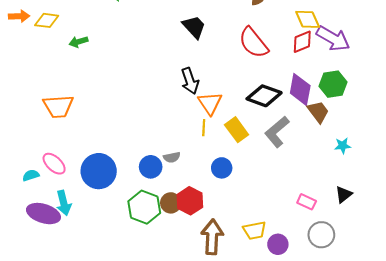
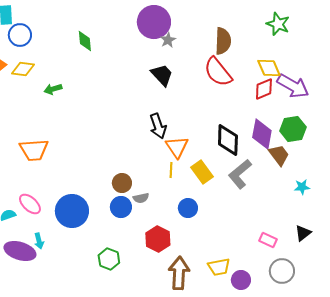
red semicircle: (254, 43) -> (218, 72), moved
black diamond: (264, 96) -> (228, 140), turned 72
cyan arrow: (64, 203) -> (39, 241), size x0.7
brown circle: (171, 203) -> (122, 183), moved
green hexagon: (144, 207) -> (109, 259), moved, size x0.7

